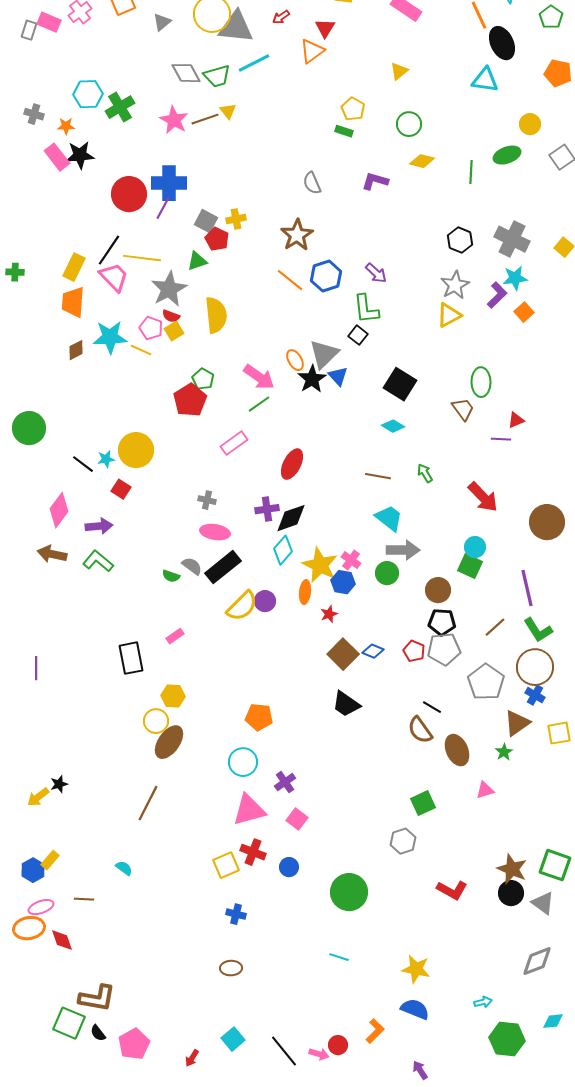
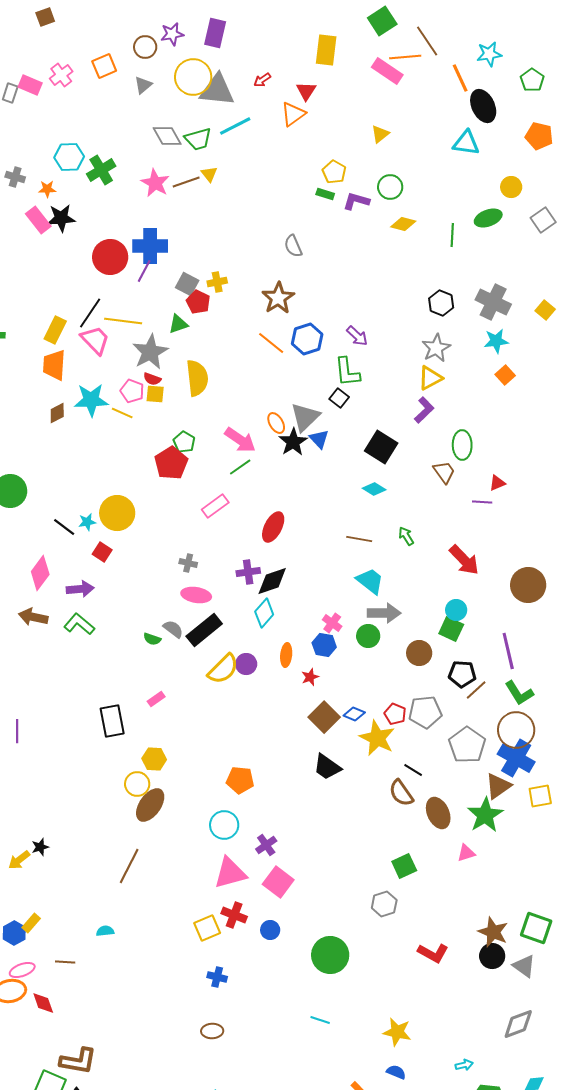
purple L-shape: (375, 181) -> (356, 201), moved
purple L-shape: (497, 295) -> (424, 410), moved
yellow square: (174, 331) -> (155, 394), turned 36
yellow star: (320, 565) -> (377, 738), moved
black pentagon: (442, 622) -> (462, 674), moved
blue cross: (535, 695) -> (516, 758), size x1.8
green star: (504, 752) -> (485, 815), size x2.0
pink square: (297, 819) -> (278, 882), size x1.4
cyan semicircle: (124, 868) -> (105, 931), turned -42
blue semicircle: (415, 1009) -> (396, 1072), size x0.7

